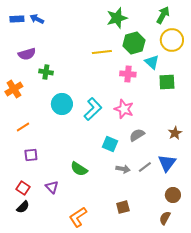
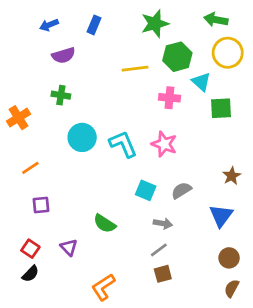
green arrow: (163, 15) -> (216, 20), turned -108
blue rectangle: (17, 19) -> (94, 25), moved, turned -64
blue arrow: (37, 19) -> (49, 25), turned -48
purple semicircle: (27, 54) -> (64, 55), moved
cyan L-shape: (93, 109) -> (123, 144), turned -70
gray semicircle: (137, 135) -> (181, 190), moved
gray line: (145, 167) -> (159, 250), moved
brown semicircle: (165, 218) -> (232, 288), moved

